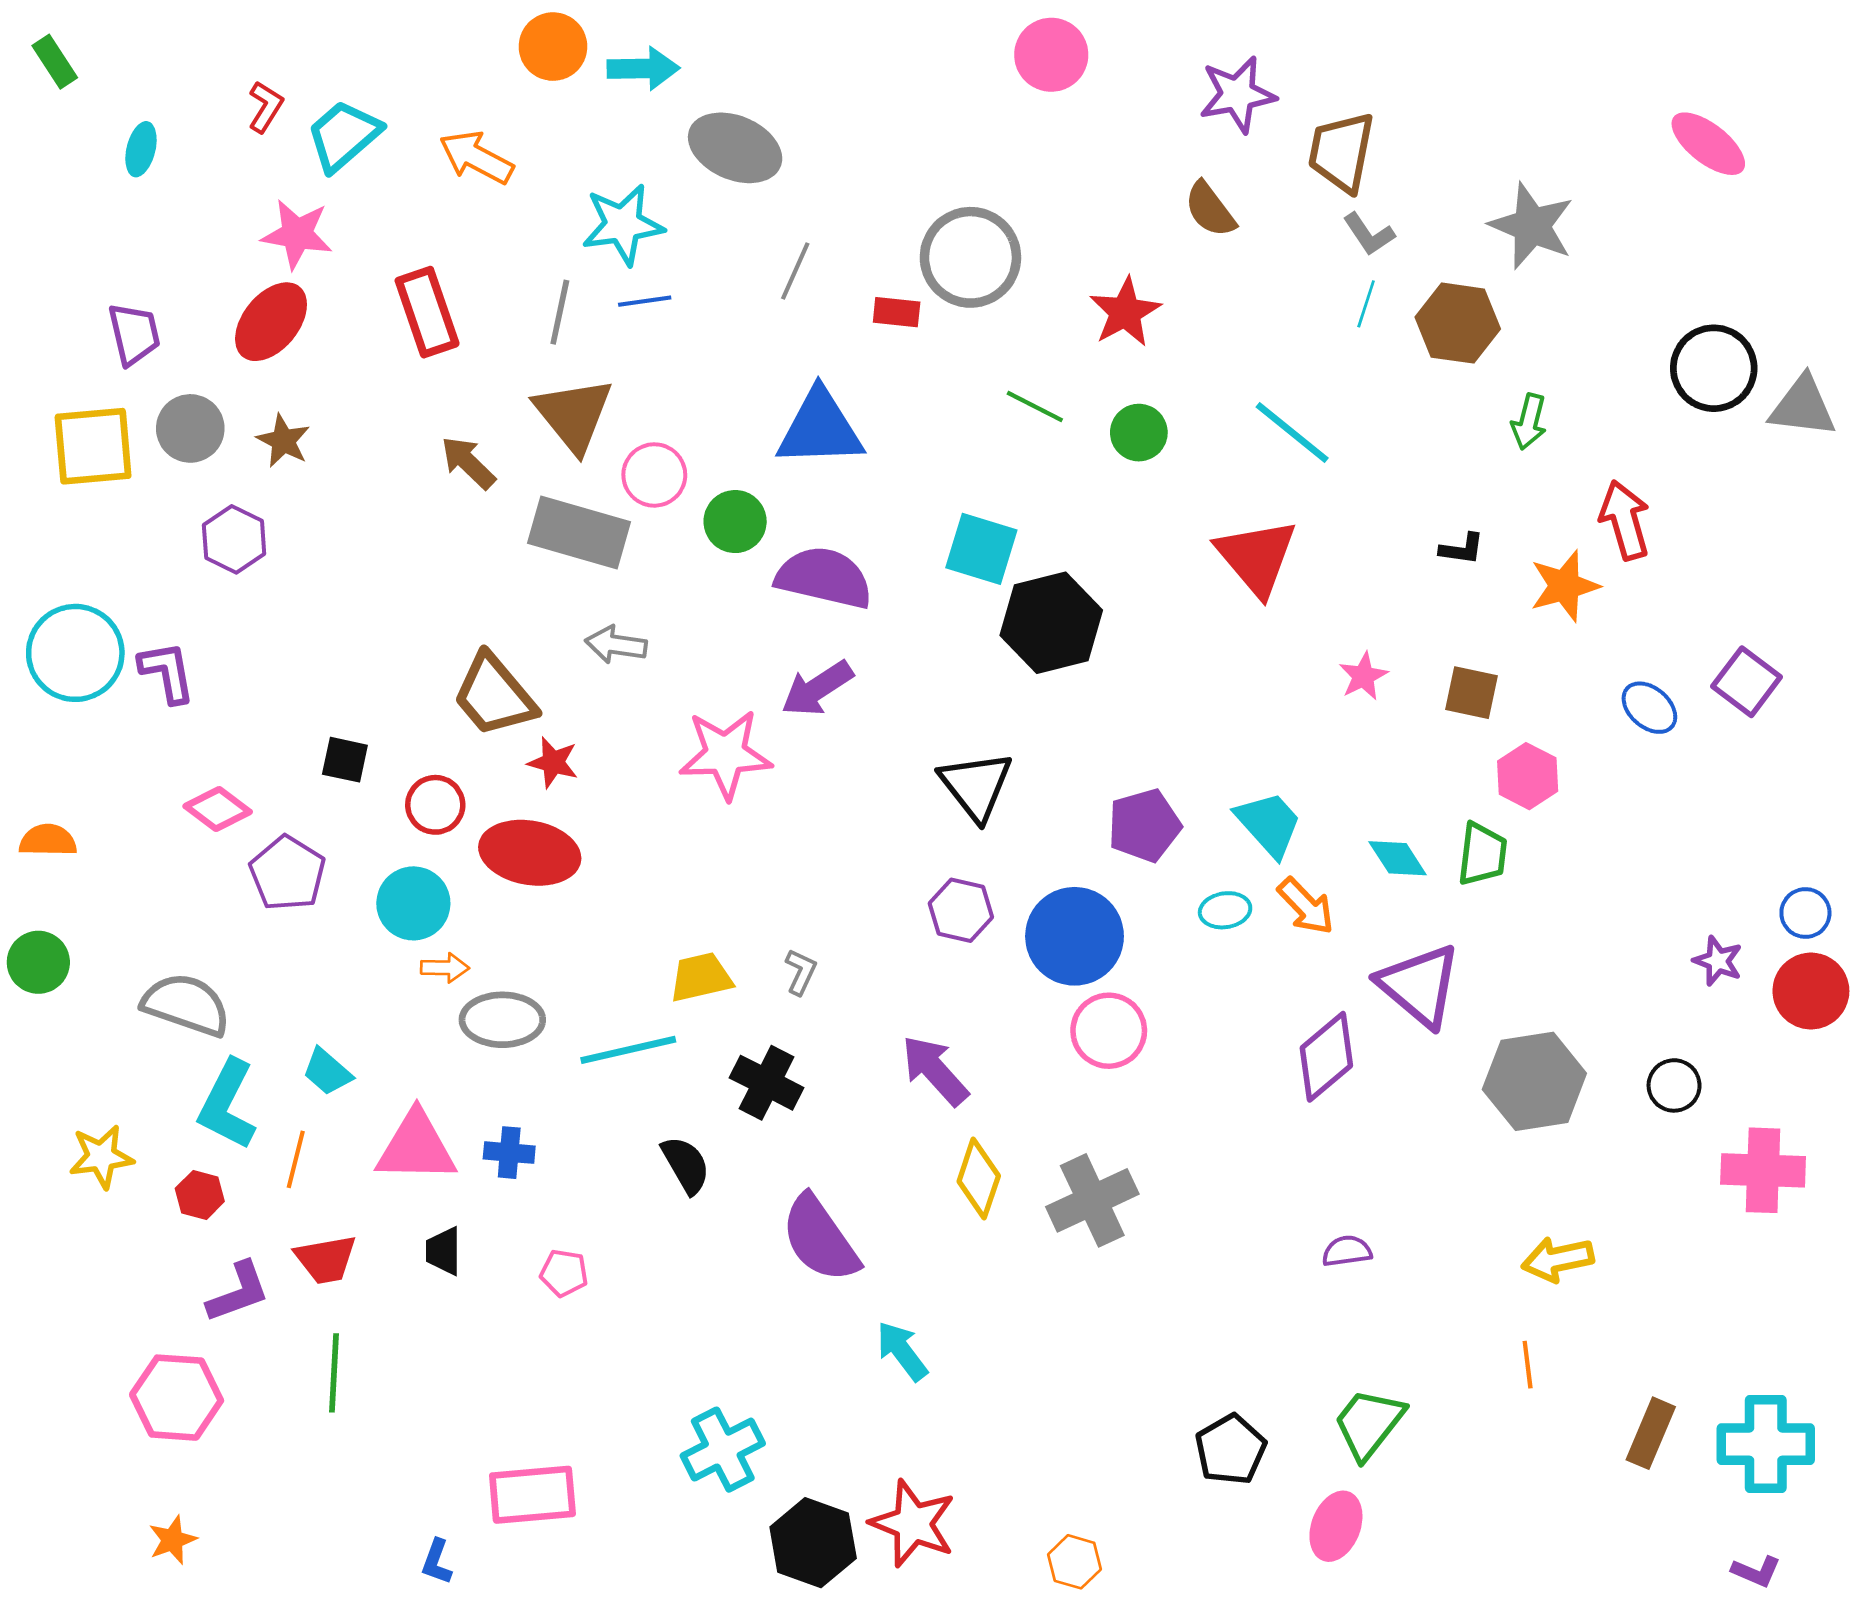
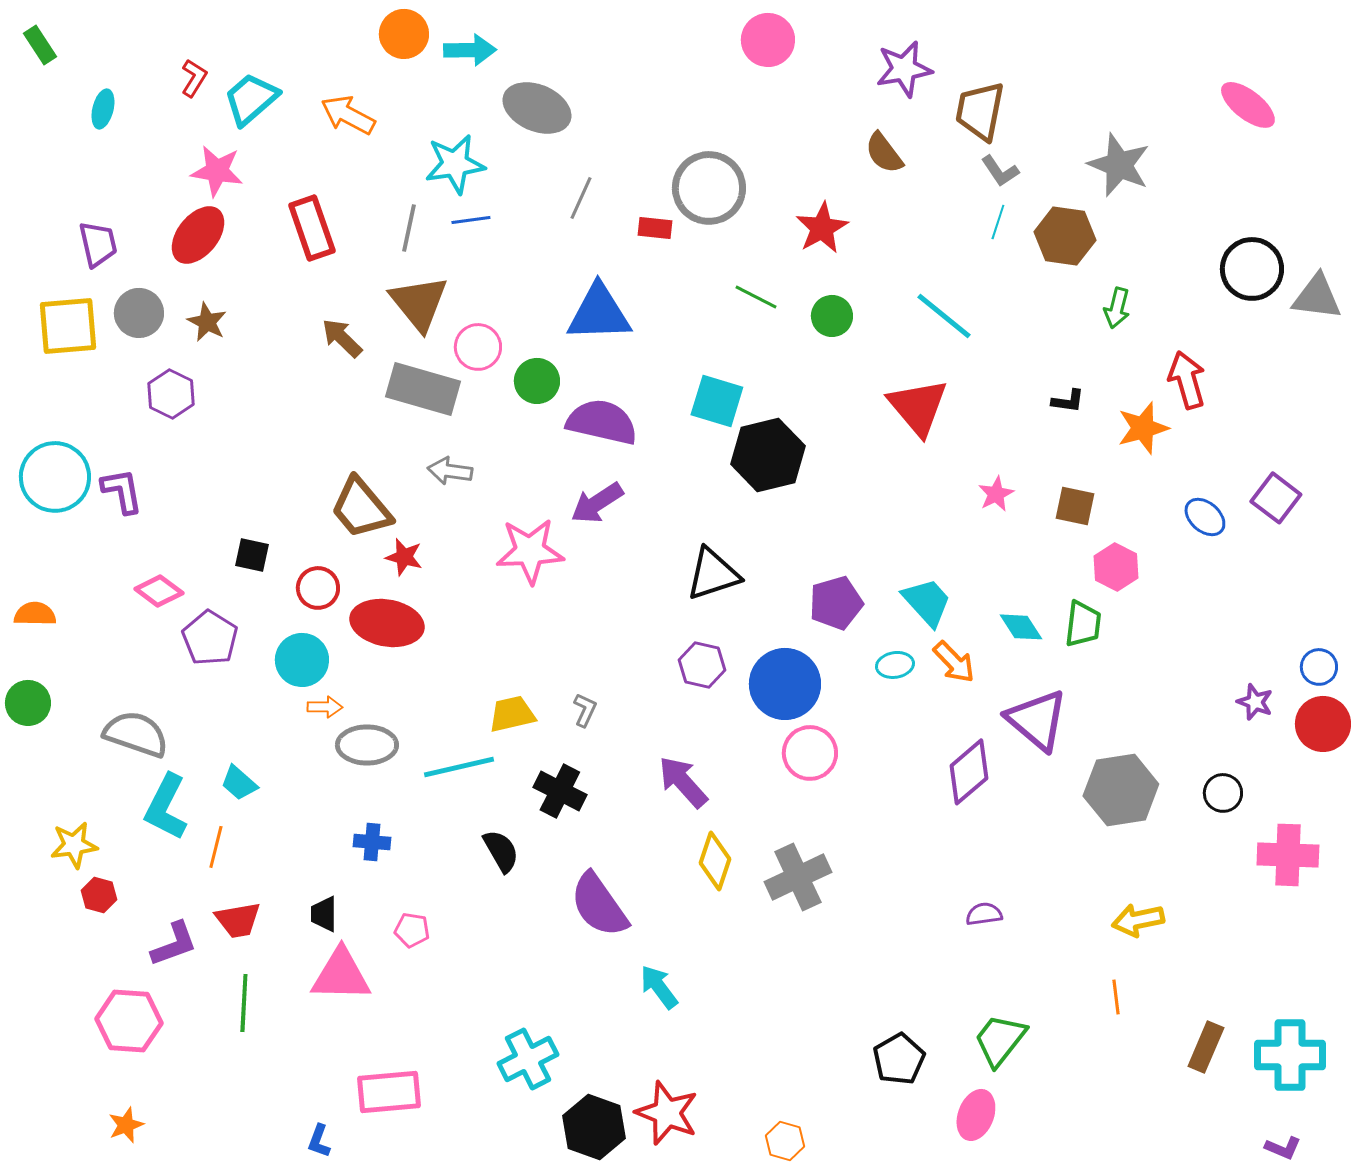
black triangle: (976, 786) -> (713, 574), turned 50
pink triangle: (416, 1147) -> (341, 975), moved
red hexagon: (200, 1195) -> (99, 895), moved

